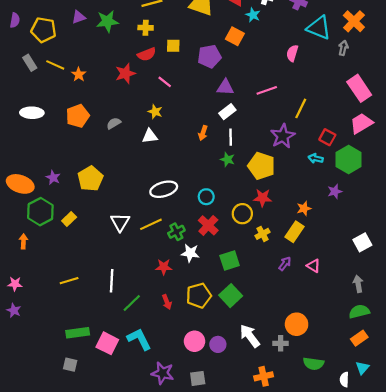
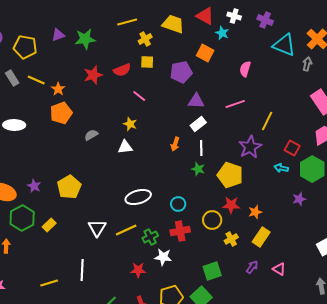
yellow cross: (146, 28) -> (145, 39), moved, turned -32
pink semicircle: (292, 53) -> (245, 69), moved
red star: (125, 73) -> (93, 75), moved
orange pentagon: (78, 116) -> (61, 113), moved
orange star: (304, 208) -> (255, 212), moved
red cross: (208, 225) -> (180, 231), turned 36
green square: (230, 260) -> (212, 271), moved
white line: (112, 281) -> (82, 270), moved

